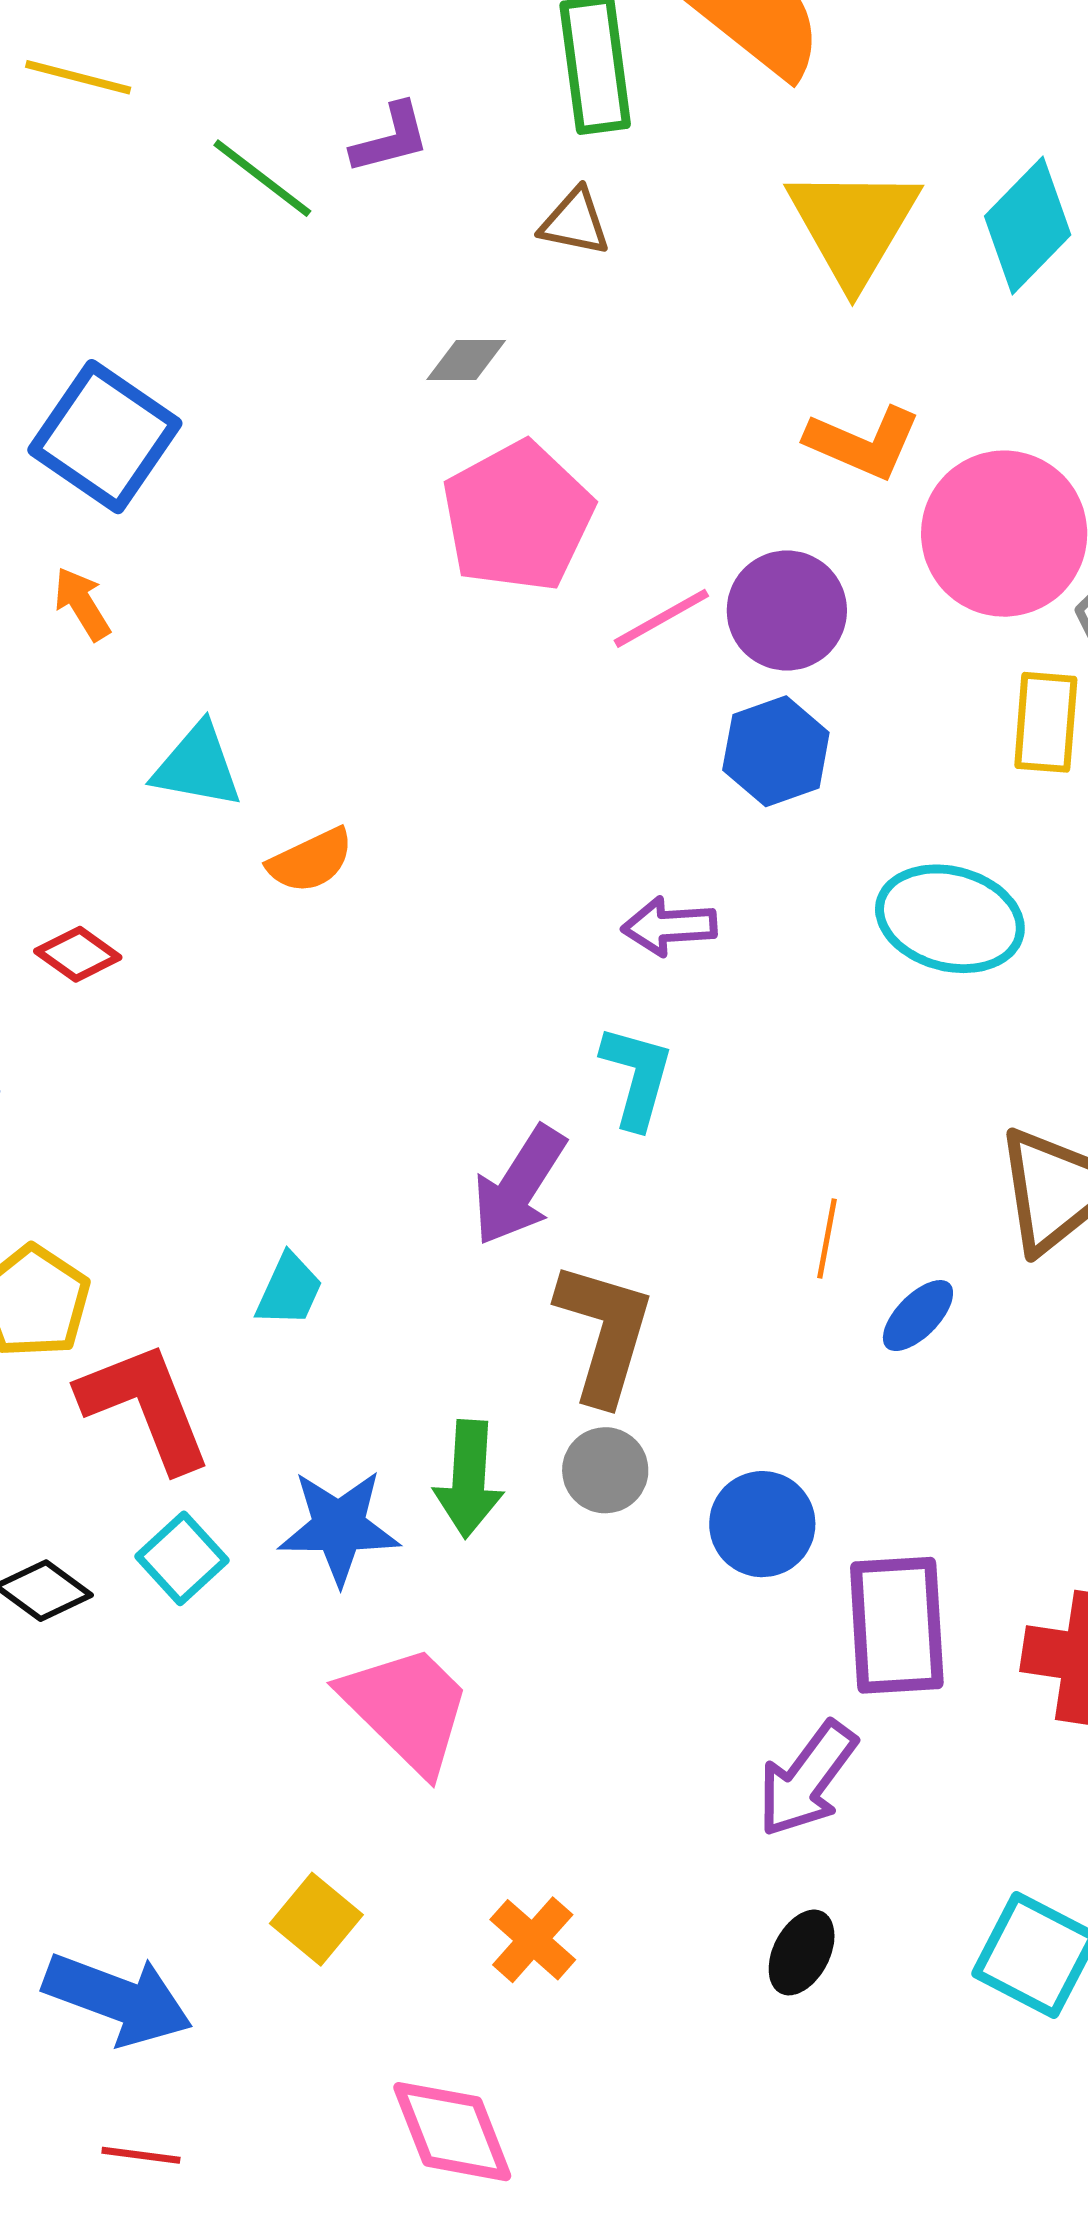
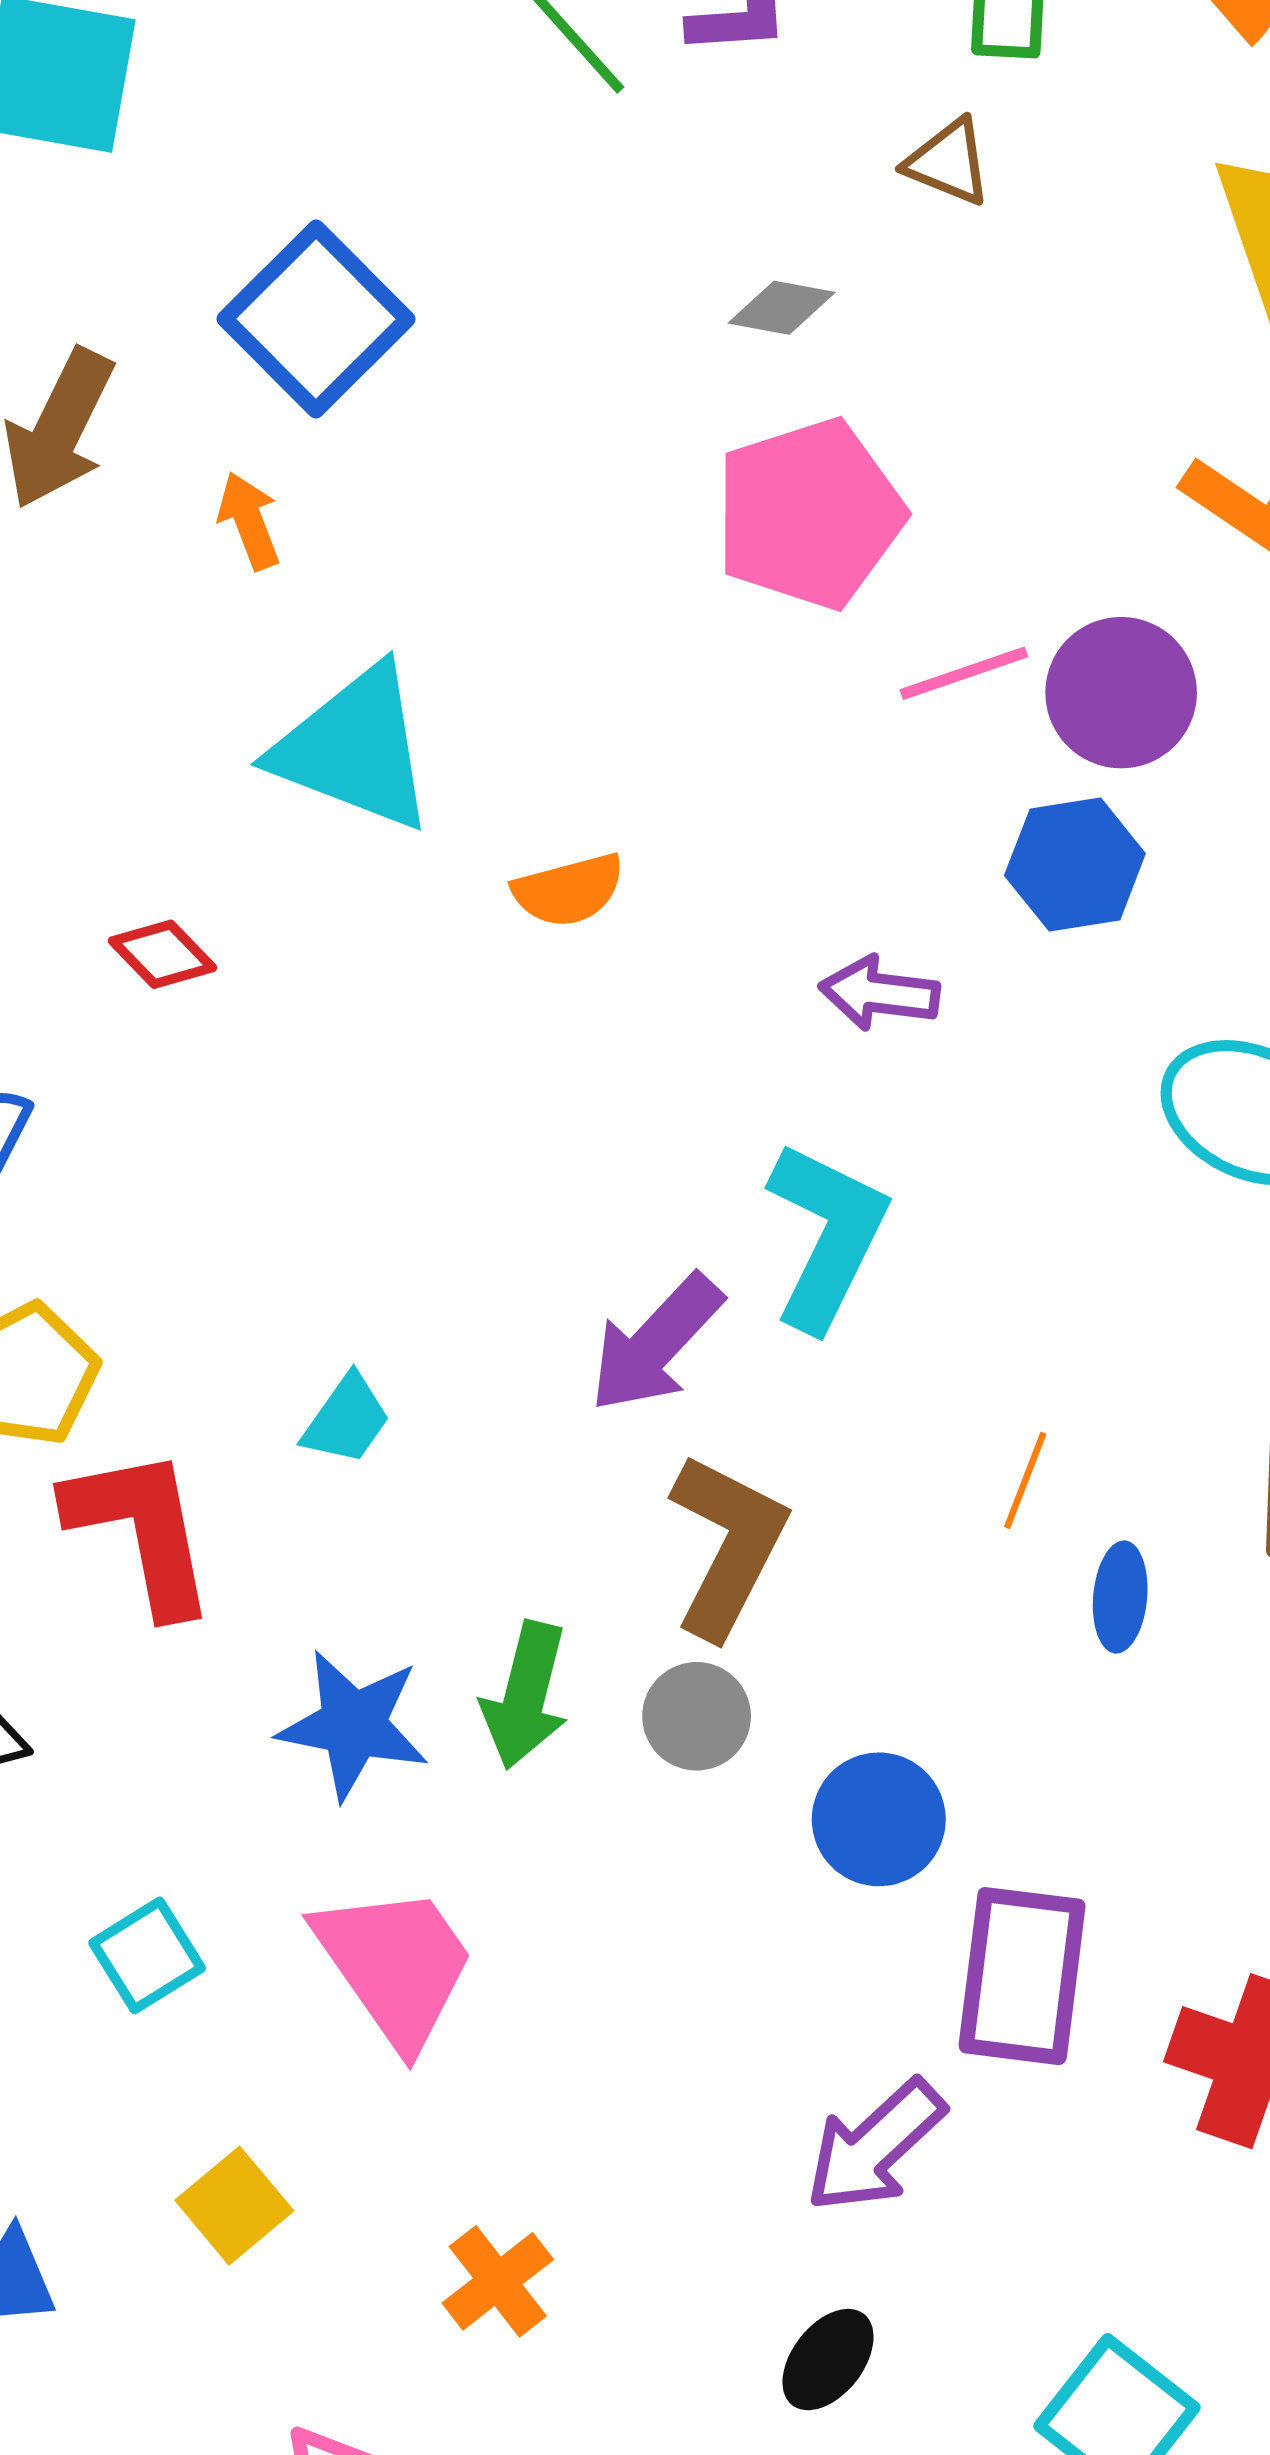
cyan triangle: (197, 766) -> (354, 749), size x1.5
orange semicircle: (311, 861) -> (569, 890), moved
purple arrow: (669, 926) -> (879, 993), moved
cyan L-shape: (637, 1077) -> (827, 1236), size x1.4
blue ellipse: (918, 1316) -> (1120, 1597), turned -50
cyan square: (182, 1558) -> (147, 1955), moved

